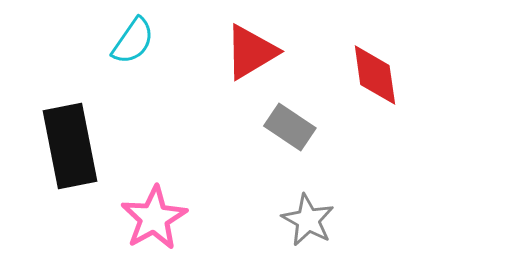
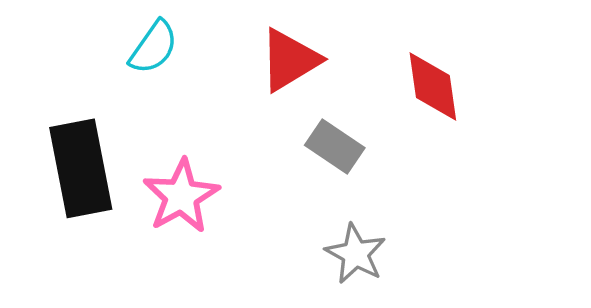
pink star: (154, 218) -> (181, 196), moved

